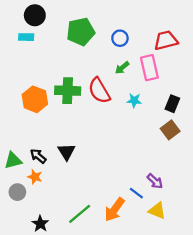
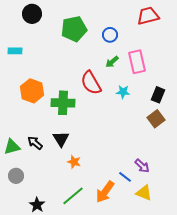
cyan rectangle: (26, 37) -> (15, 51), moved
red trapezoid: (166, 40) -> (148, 16), moved
green cross: (68, 91) -> (63, 103), moved
orange star: (35, 177) -> (74, 162), moved

